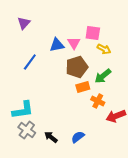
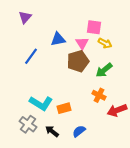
pink triangle: (74, 43) -> (82, 43), moved
orange rectangle: (83, 87) -> (64, 108), moved
cyan L-shape: (23, 110) -> (41, 103), moved, turned 40

